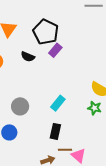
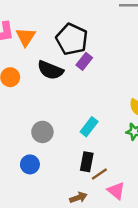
black semicircle: (28, 57) -> (50, 70), size x1.5
brown line: (65, 150) -> (99, 174), moved, turned -32

